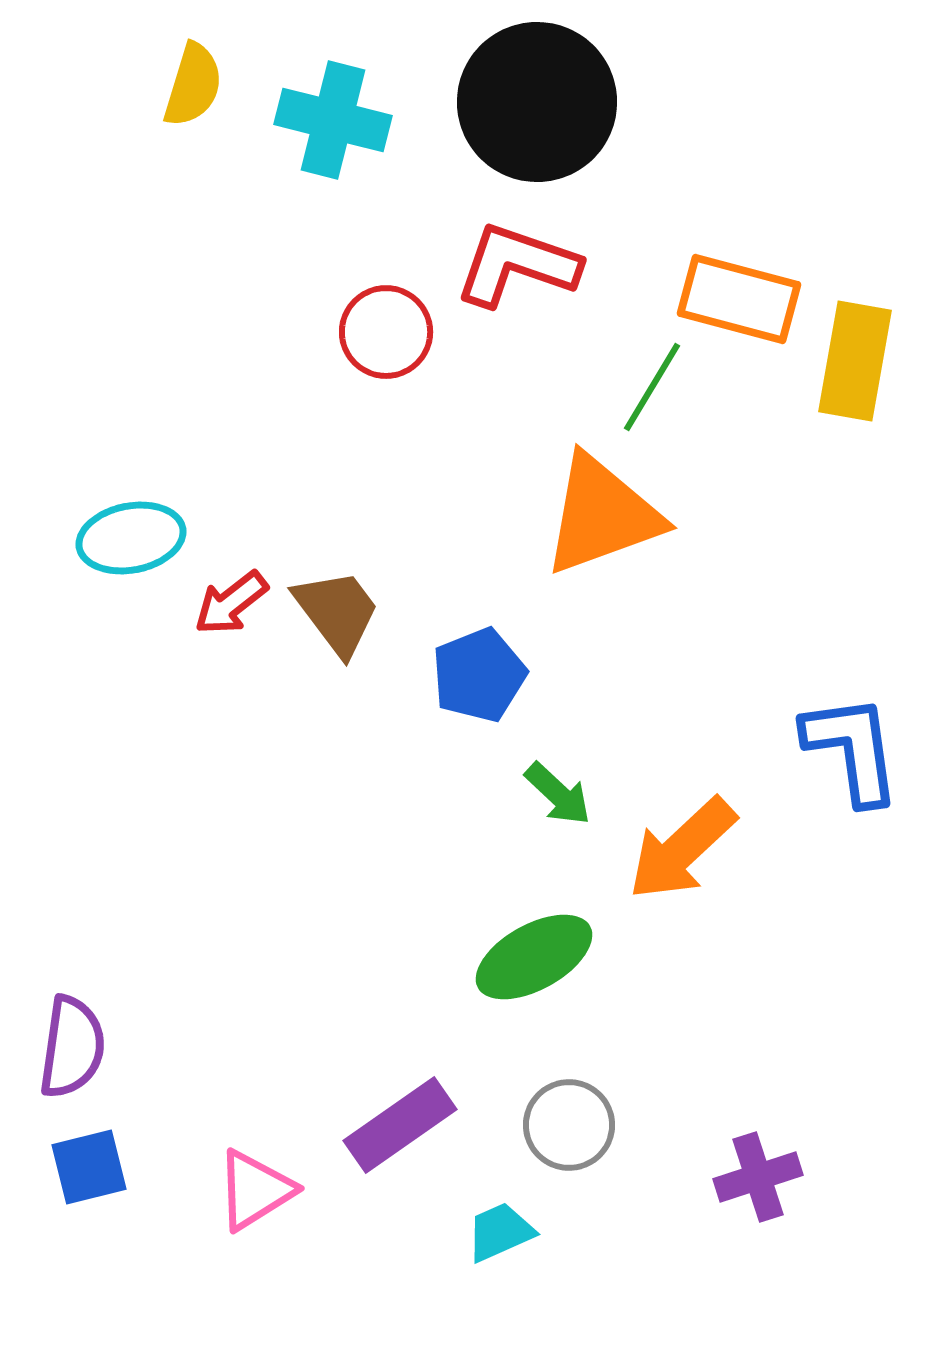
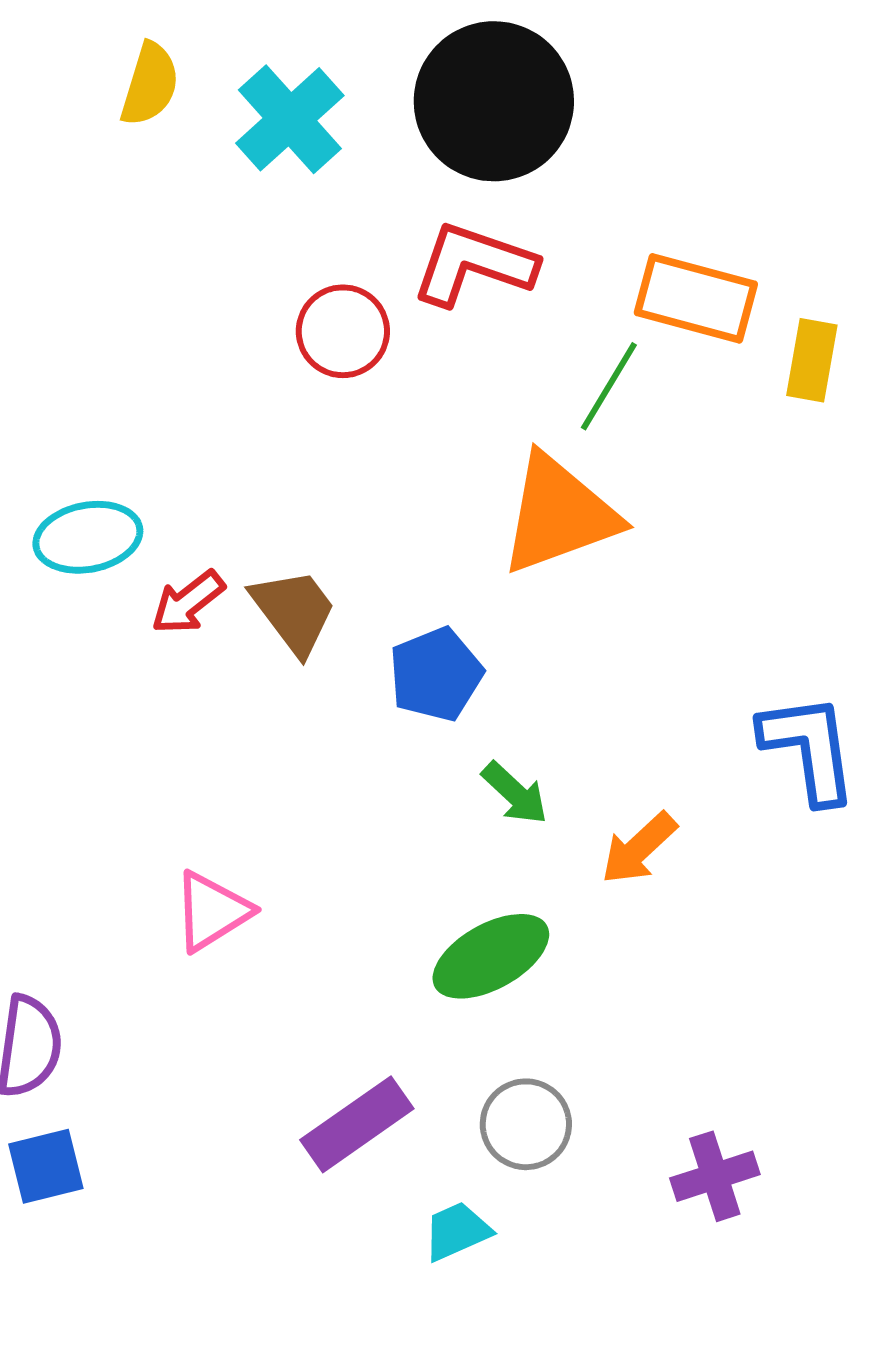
cyan cross: (333, 120) -> (290, 119), turned 34
yellow rectangle: (855, 361) -> (812, 360), size x0.7
orange arrow: (682, 849) -> (639, 848), size x0.7
pink triangle: (255, 1190) -> (212, 911), moved

